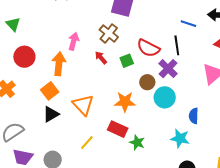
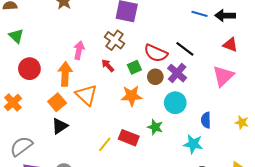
blue line: (188, 24) -> (199, 14), moved
black line: (177, 45) -> (185, 49), turned -42
brown circle: (147, 82) -> (155, 77), moved
orange star: (125, 102) -> (131, 96), moved
orange triangle: (83, 105) -> (86, 95), moved
green star: (137, 142) -> (155, 127), moved
yellow line: (87, 143) -> (105, 144), moved

